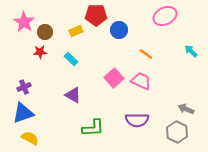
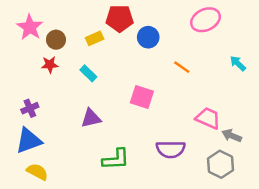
pink square: (114, 78) -> (142, 97), turned -30
pink trapezoid: (141, 81) -> (208, 118), moved
purple triangle: (73, 95) -> (91, 118), turned -42

